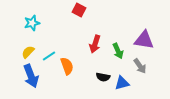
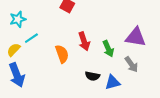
red arrow: (95, 44) -> (84, 41), turned -36
cyan line: (49, 56) -> (31, 38), moved
orange semicircle: (67, 66) -> (62, 54), moved

